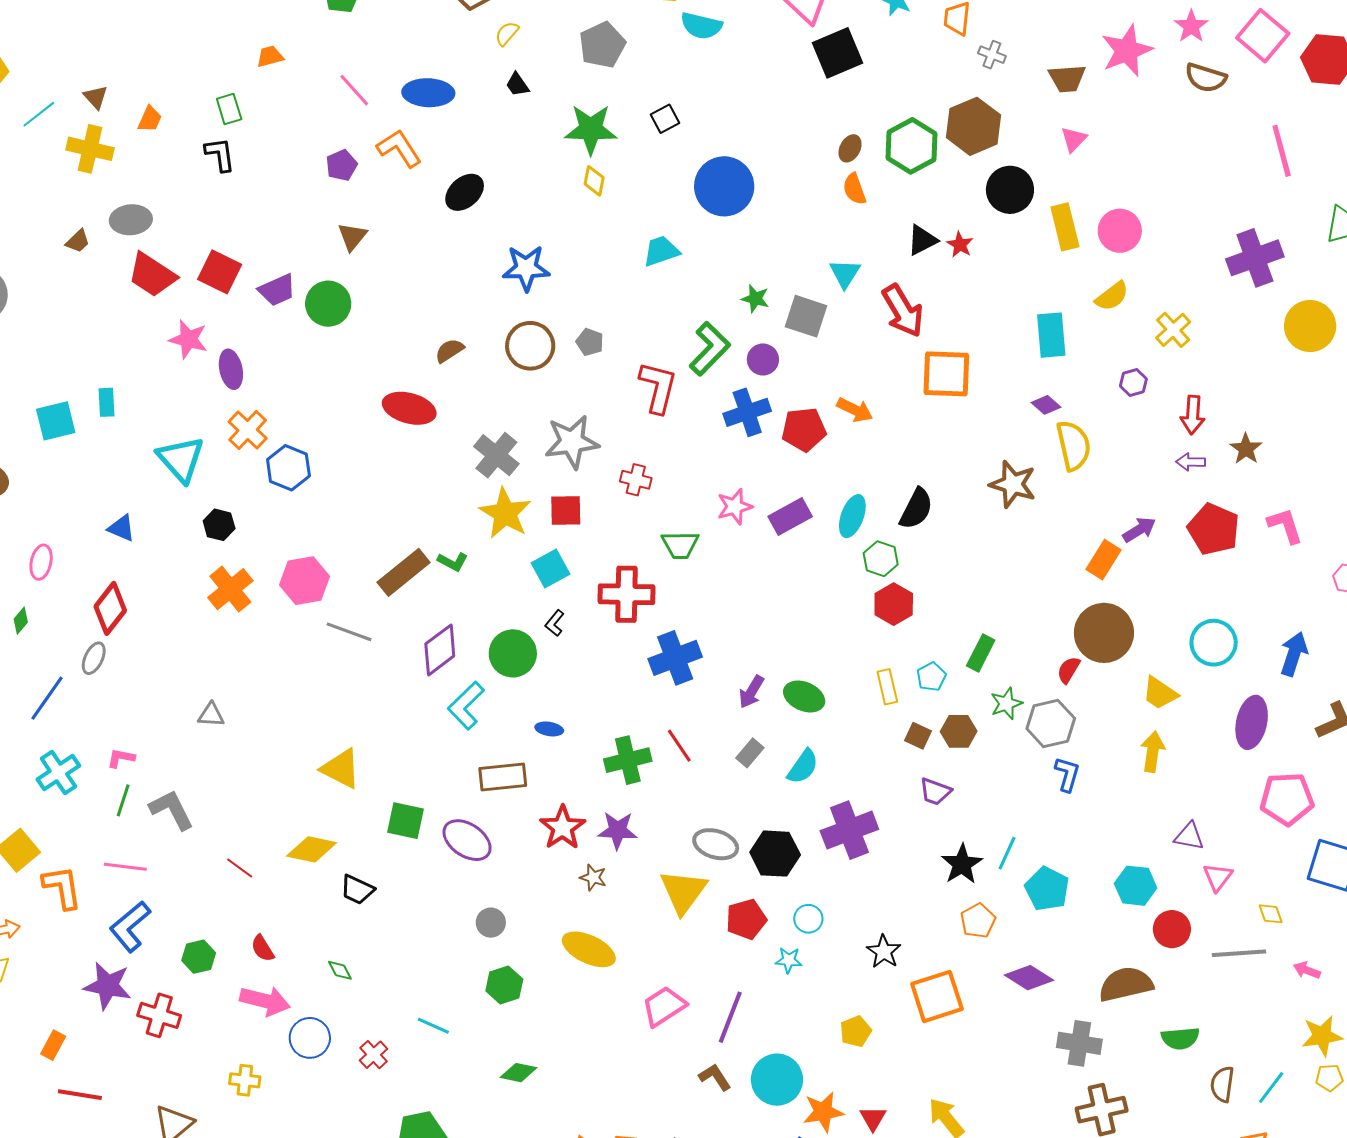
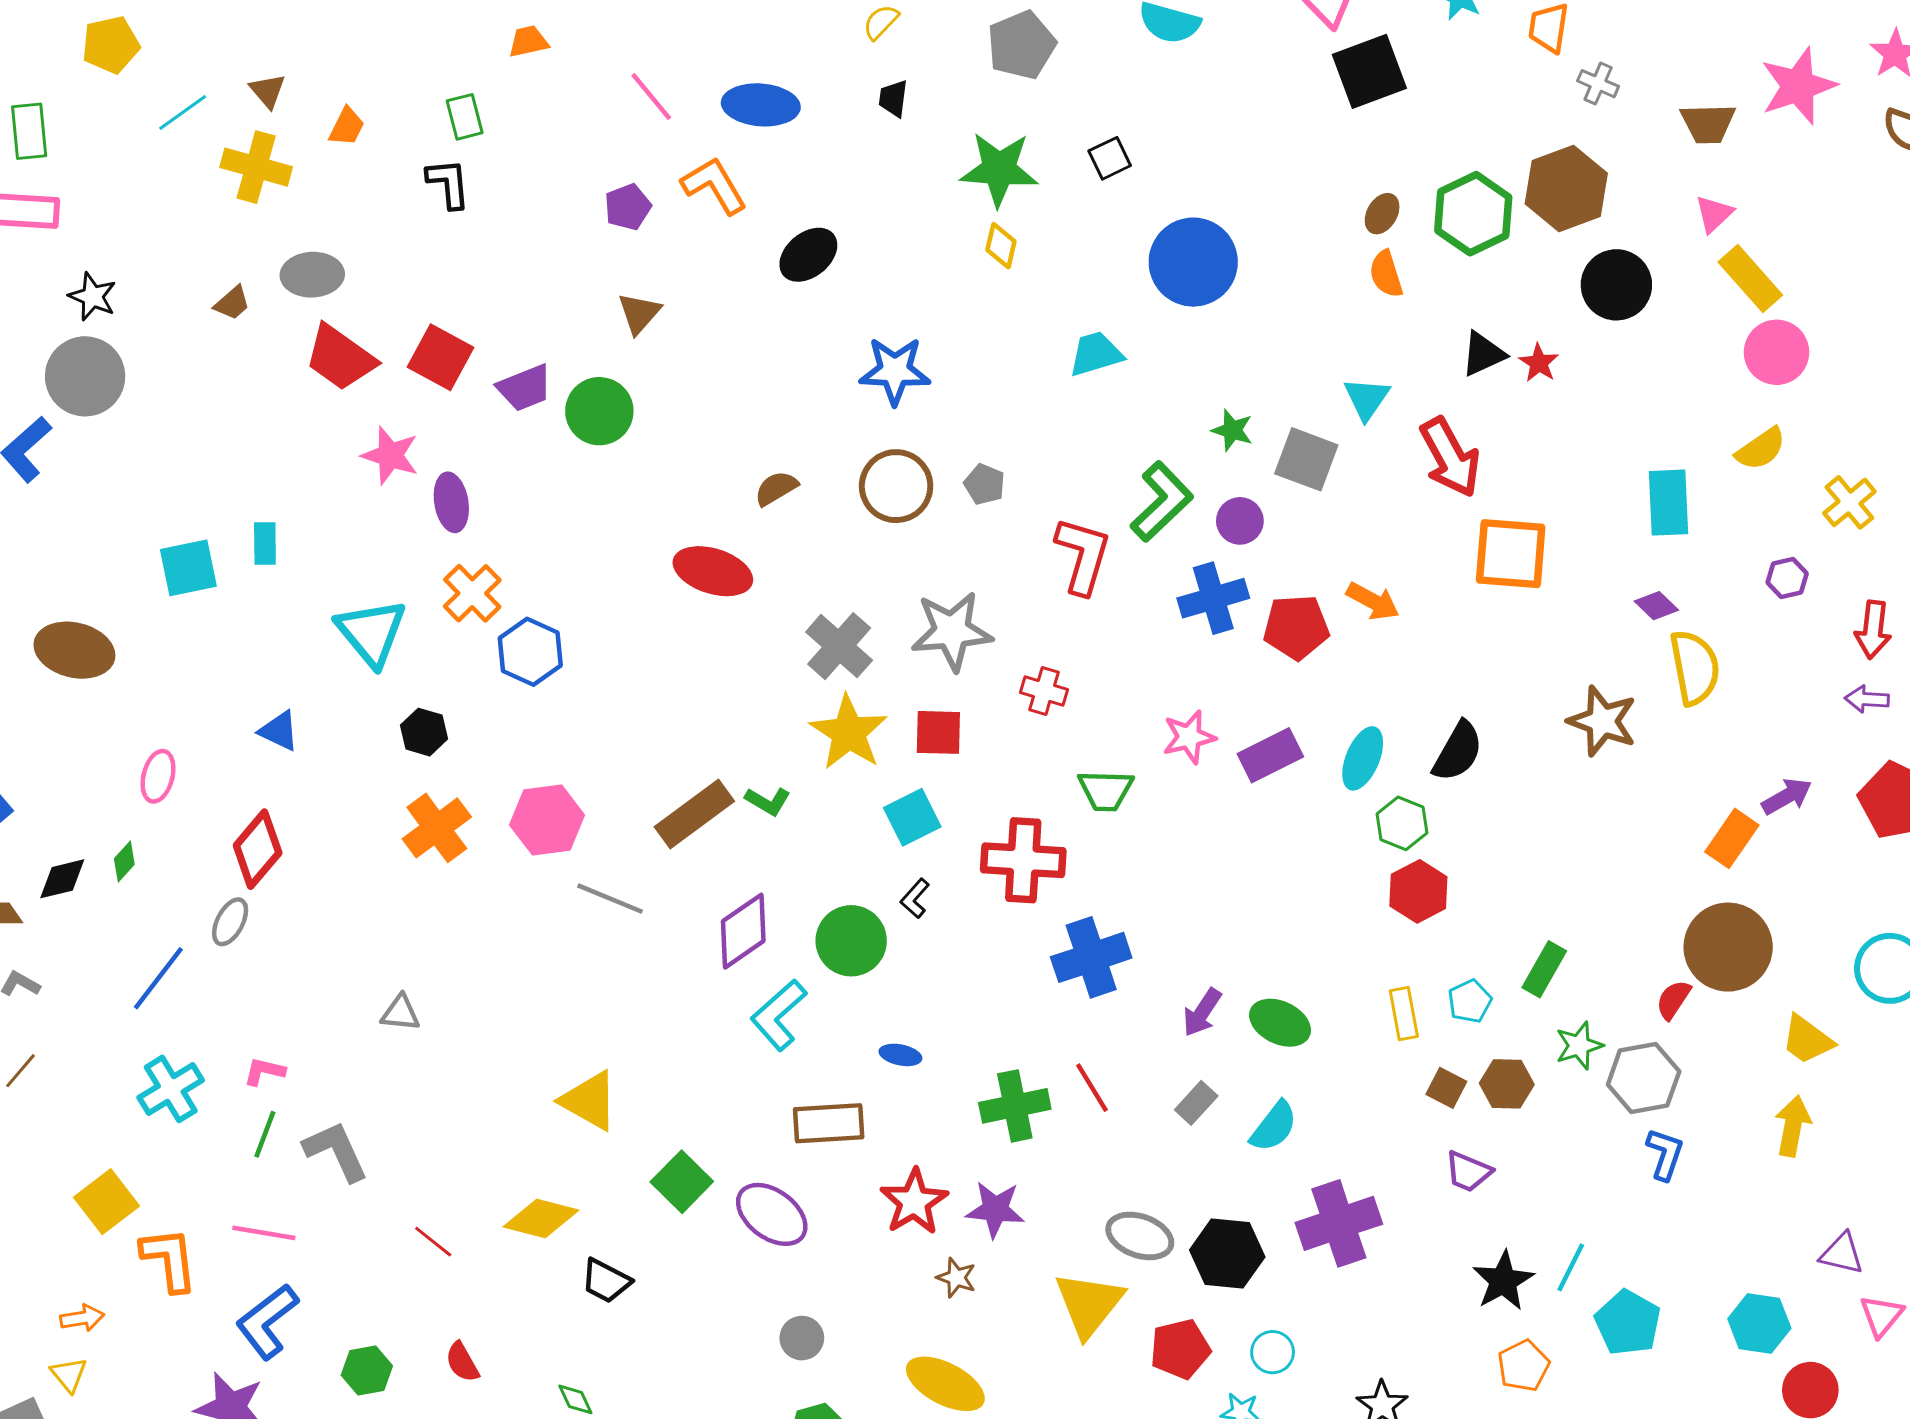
black trapezoid: (517, 85) -> (893, 98), turned 40
yellow rectangle: (1065, 227) -> (1750, 279), moved, turned -30
green square: (406, 821) -> (682, 1182), turned 30

